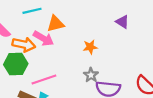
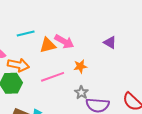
pink arrow: (44, 38) -> (64, 42), moved
pink line: (44, 80) -> (53, 77), moved

